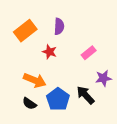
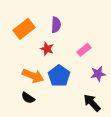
black arrow: (85, 95) -> (92, 103), moved
blue pentagon: (58, 99) -> (59, 76), moved

